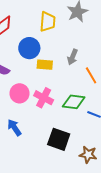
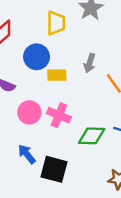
green diamond: (74, 102) -> (92, 136), moved
black square: (59, 139) -> (54, 169), moved

